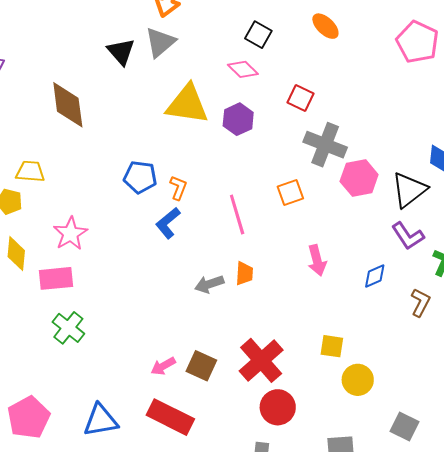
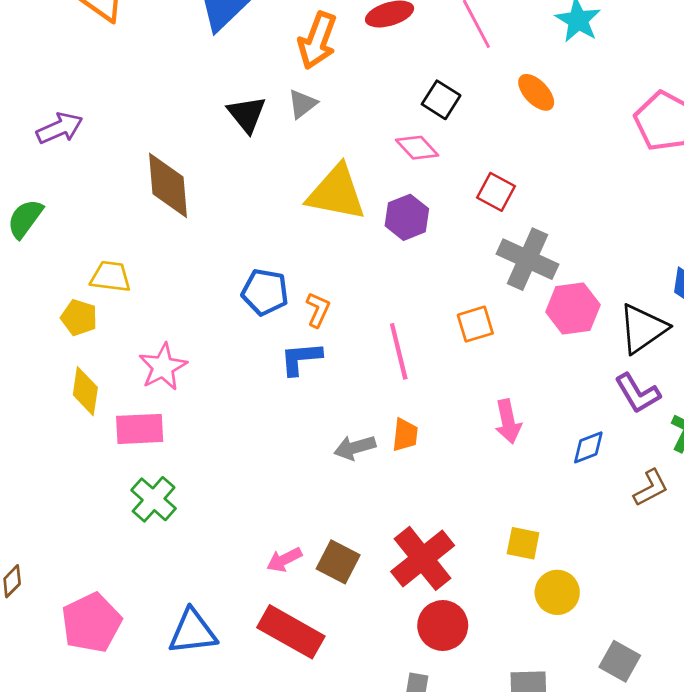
gray triangle: (160, 42) -> (302, 104), size x0.7
blue L-shape: (168, 223) -> (301, 358), turned 32
brown L-shape: (420, 302) -> (651, 488), turned 32

